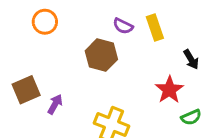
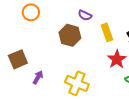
yellow rectangle: (155, 28) -> (107, 32), moved
purple arrow: (55, 104) -> (38, 77), moved

